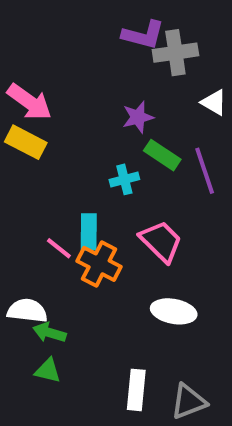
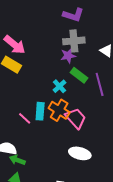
gray cross: (175, 53) -> (74, 41), moved
cyan cross: (124, 179) -> (59, 86), turned -32
orange cross: (99, 264) -> (59, 110), moved

